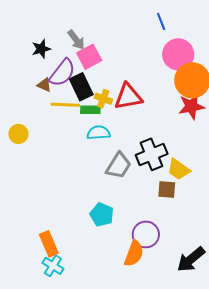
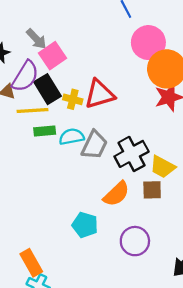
green rectangle: (90, 110) -> (45, 131), moved
gray trapezoid: (119, 166) -> (94, 145), moved
orange semicircle: (134, 254) -> (116, 194), moved, turned 32

